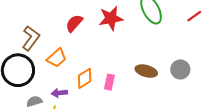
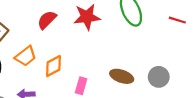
red line: (194, 16) -> (177, 20), turned 49
orange diamond: (85, 78) -> (54, 66), moved

